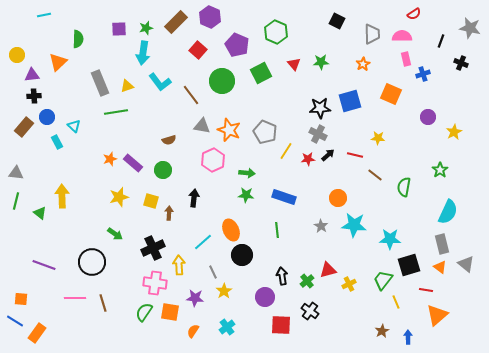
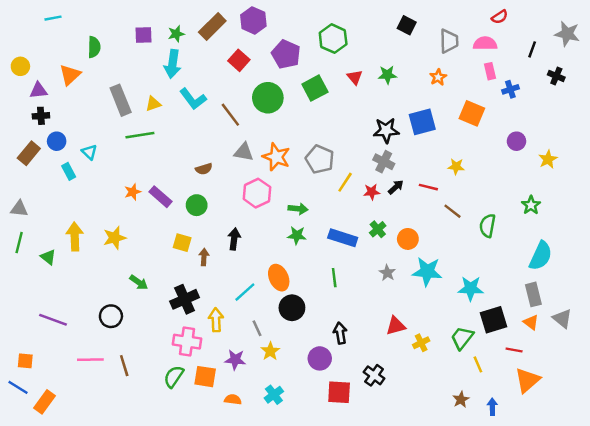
yellow star: (119, 197) -> (115, 238), moved
black circle: (92, 262) -> (111, 316), size x0.7
green cross: (307, 281) -> (378, 229), moved
orange semicircle: (193, 331) -> (233, 399), turned 64

